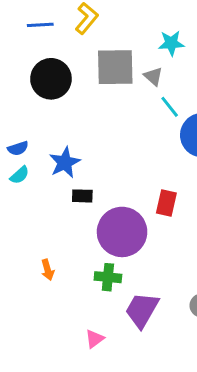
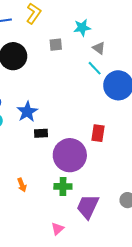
cyan star: (171, 43) -> (82, 28), moved
gray square: (115, 67) -> (56, 45), size x0.5
gray triangle: (153, 76) -> (99, 48), moved

